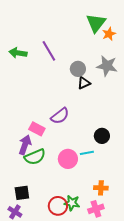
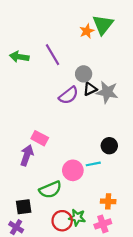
orange star: (109, 34) -> (87, 31), moved
gray star: (107, 66) -> (107, 92), moved
purple semicircle: (60, 116) -> (69, 95), moved
green semicircle: (35, 157) -> (50, 190), moved

